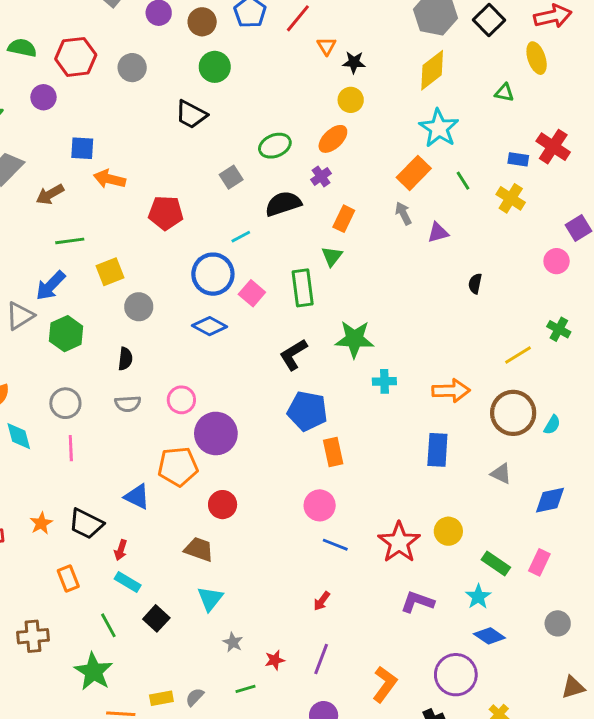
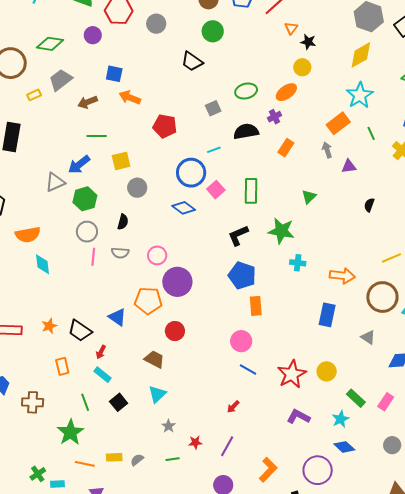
green triangle: (332, 256) -> (309, 197), moved
gray circle: (65, 403) -> (87, 232), moved
pink line: (71, 448) -> (93, 257), moved

